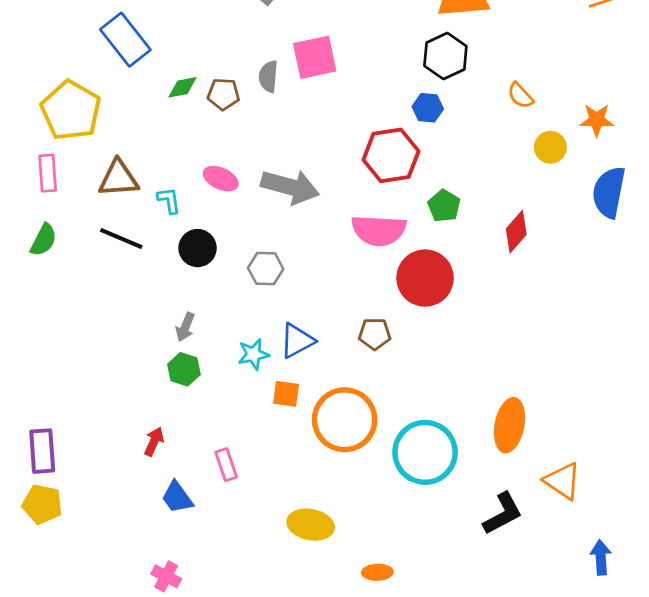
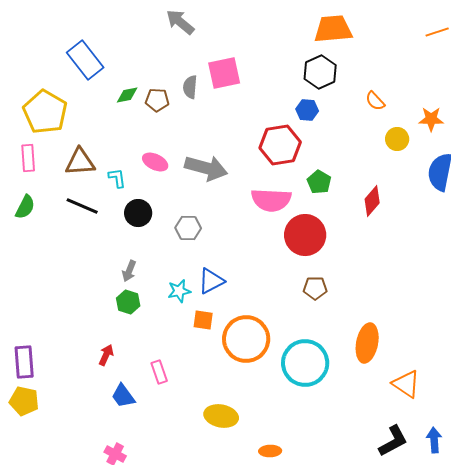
brown pentagon: (375, 334) -> (315, 288), moved
black L-shape: (503, 514) -> (393, 441), moved

